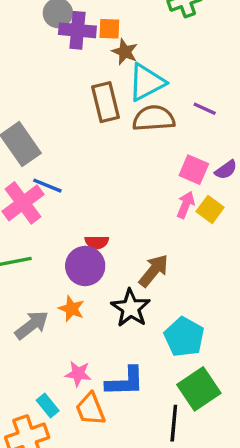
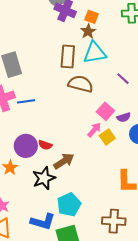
orange square: (109, 29) -> (92, 17), moved
brown semicircle: (154, 118) -> (81, 84), moved
blue line: (47, 186) -> (26, 101), moved, turned -48
red semicircle: (97, 242) -> (45, 145), moved
blue L-shape: (125, 382) -> (43, 222), moved

